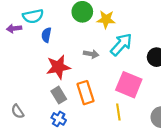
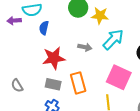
gray rectangle: (59, 95) -> (53, 84), turned -49
gray semicircle: (18, 111) -> (17, 86), moved

